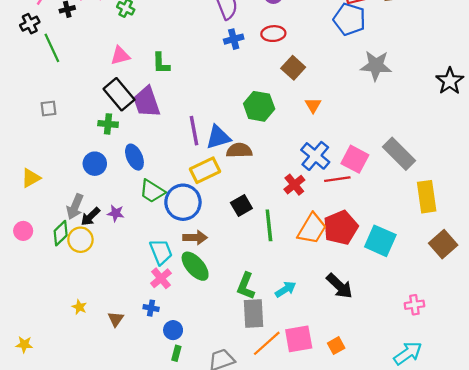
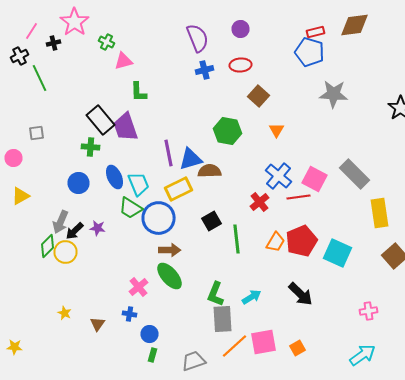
pink triangle: (120, 56) -> (124, 61), moved
orange trapezoid: (312, 229) -> (276, 242), size x0.7
pink circle: (23, 231) -> (14, 158), moved
cyan trapezoid: (161, 252) -> (138, 184), moved

